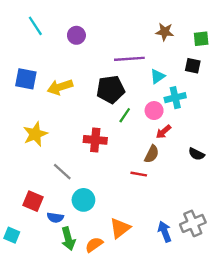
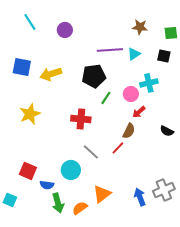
cyan triangle: (158, 76) -> (134, 54), moved
gray line: (62, 172) -> (91, 152), moved
red line: (139, 174) -> (118, 148), turned -56

